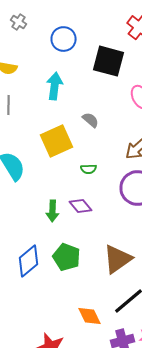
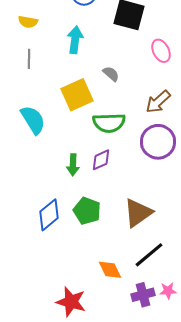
green semicircle: (88, 169) -> (109, 123), size x2.0
purple diamond: (80, 206) -> (101, 160), turned -75

